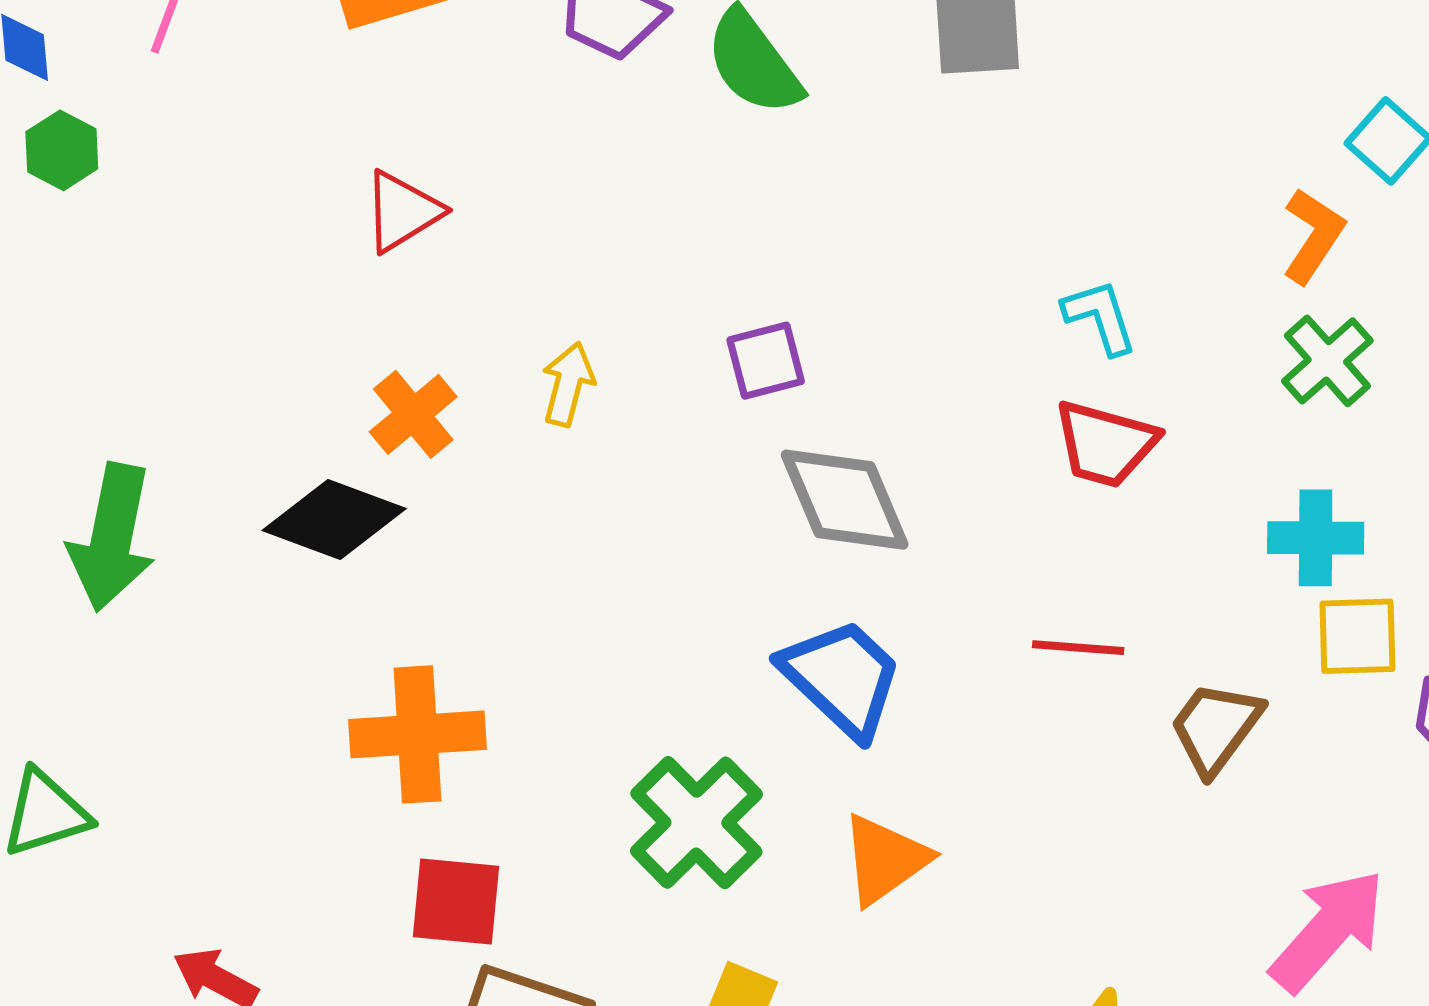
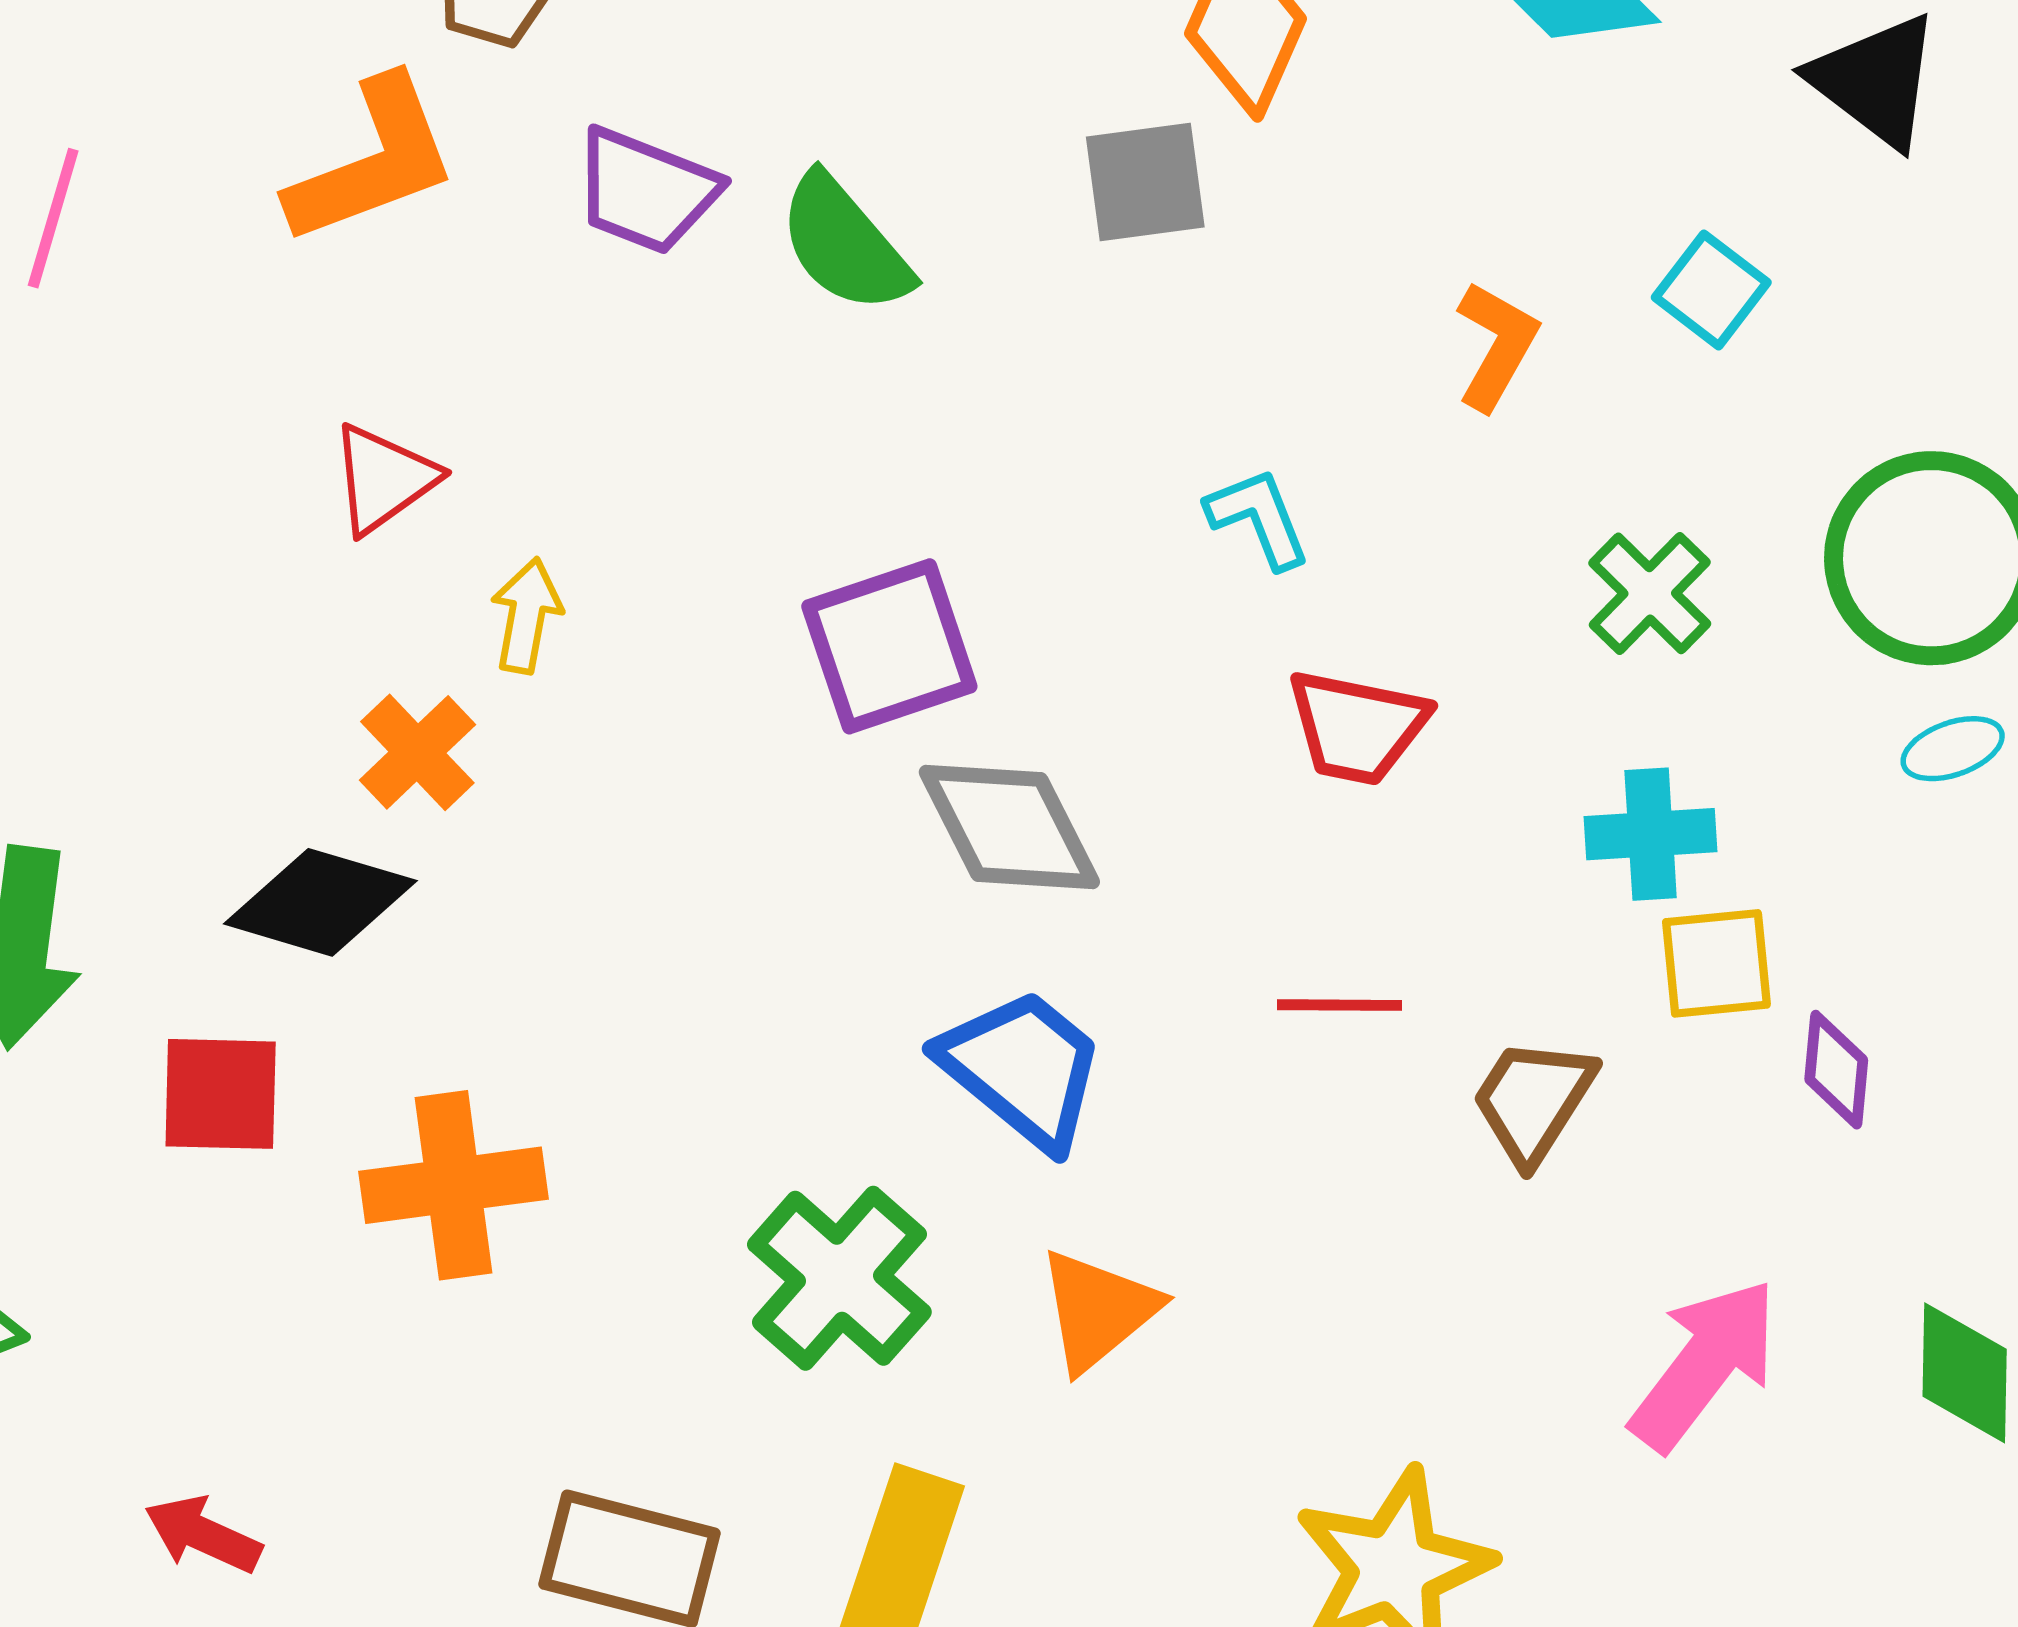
orange L-shape: (1313, 236) -> (1496, 346), moved
cyan L-shape: (1100, 317) -> (1259, 518), moved
purple square: (766, 361) -> (889, 646), size x1.6
yellow arrow: (568, 384) -> (526, 616), moved
red square: (456, 901) -> (221, 1094), moved

